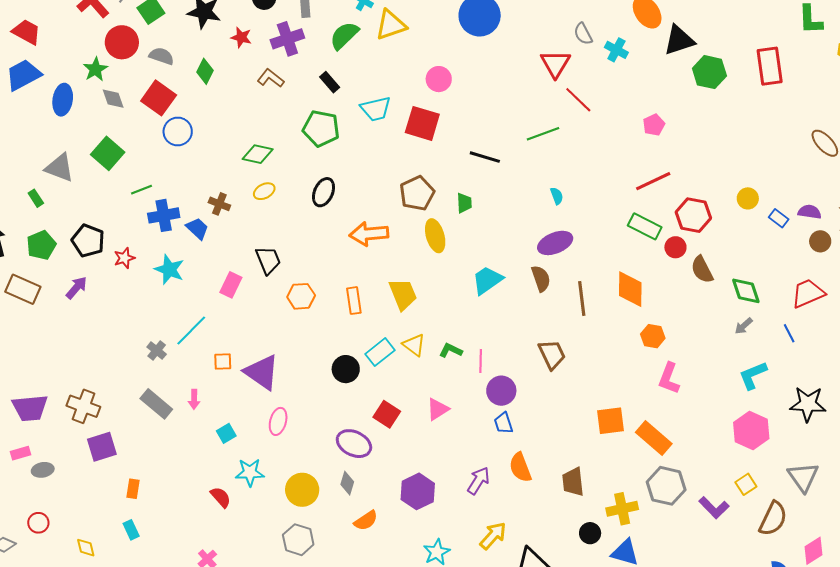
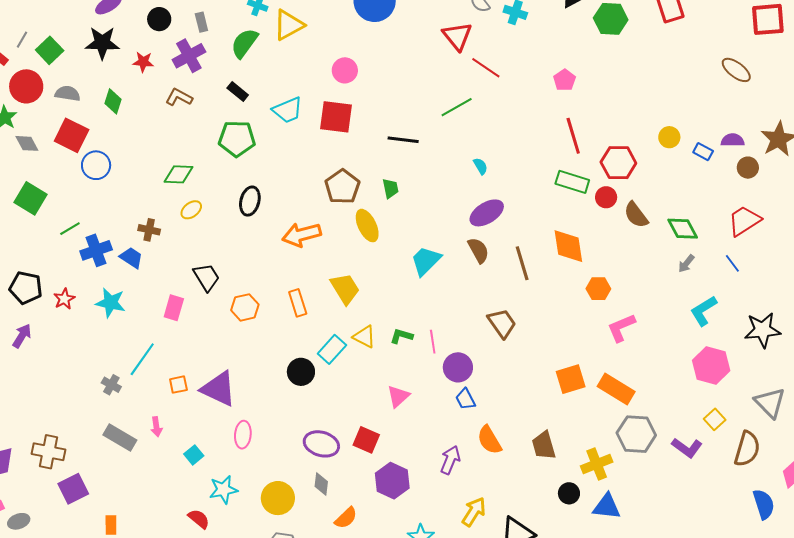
red line: (653, 181) -> (573, 136), turned -72
pink L-shape: (669, 378) -> (621, 328), turned 56
red square: (387, 414) -> (366, 440), moved

